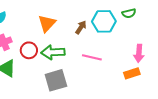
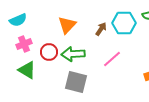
pink line: (92, 57) -> (112, 59), turned -54
gray square: (56, 80) -> (76, 82), turned 30

